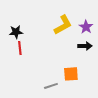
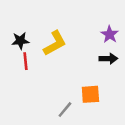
yellow L-shape: (63, 25) -> (55, 43), moved
gray line: (51, 86) -> (65, 110), turned -32

